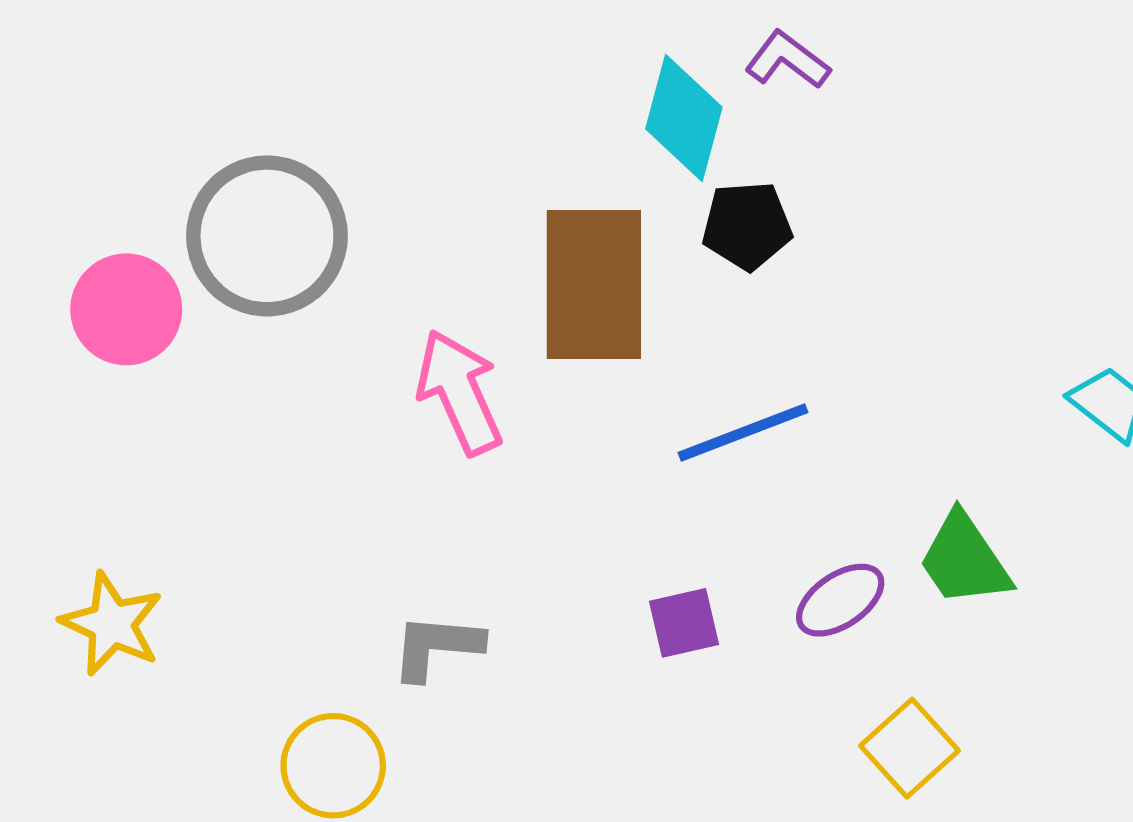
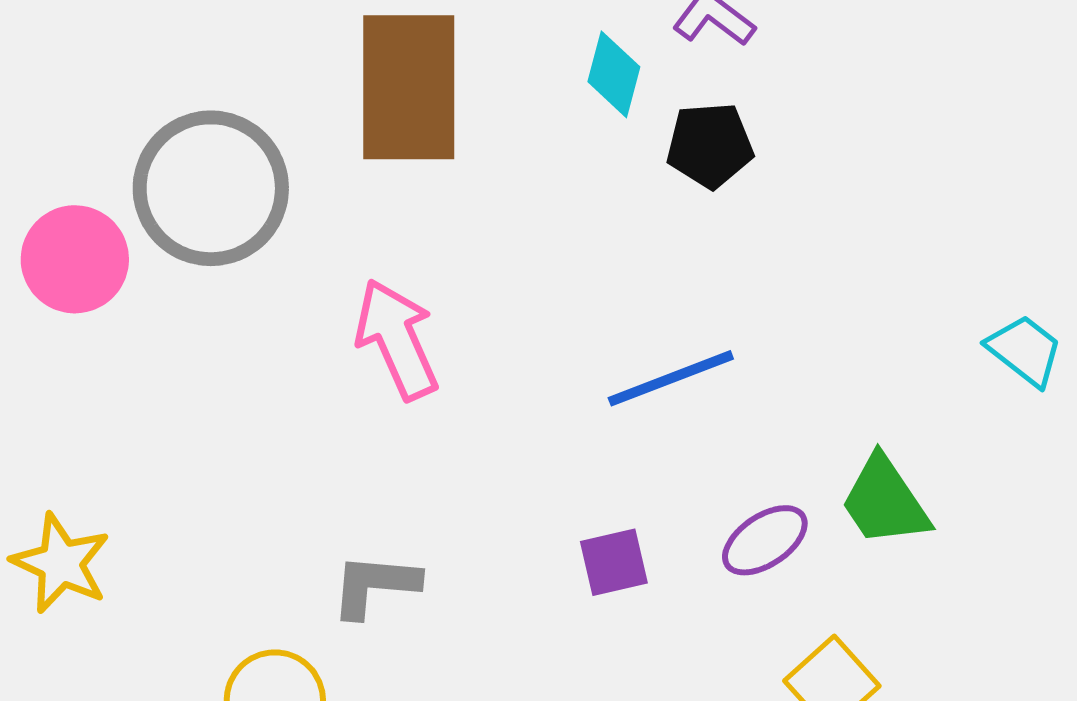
cyan diamond: (684, 118) -> (614, 74), size x0.7
black pentagon: (747, 226) -> (710, 145), moved
brown rectangle: (594, 285) -> (409, 87), moved

